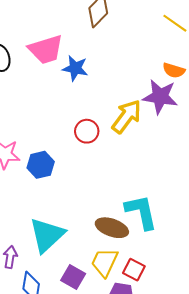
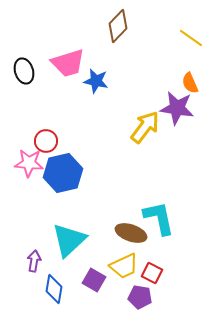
orange semicircle: (174, 70) -> (190, 83), turned 50
red circle: (87, 131) -> (46, 141), moved
blue hexagon: (41, 165) -> (63, 173), size x1.5
yellow trapezoid: (105, 262) -> (124, 266), turned -140

